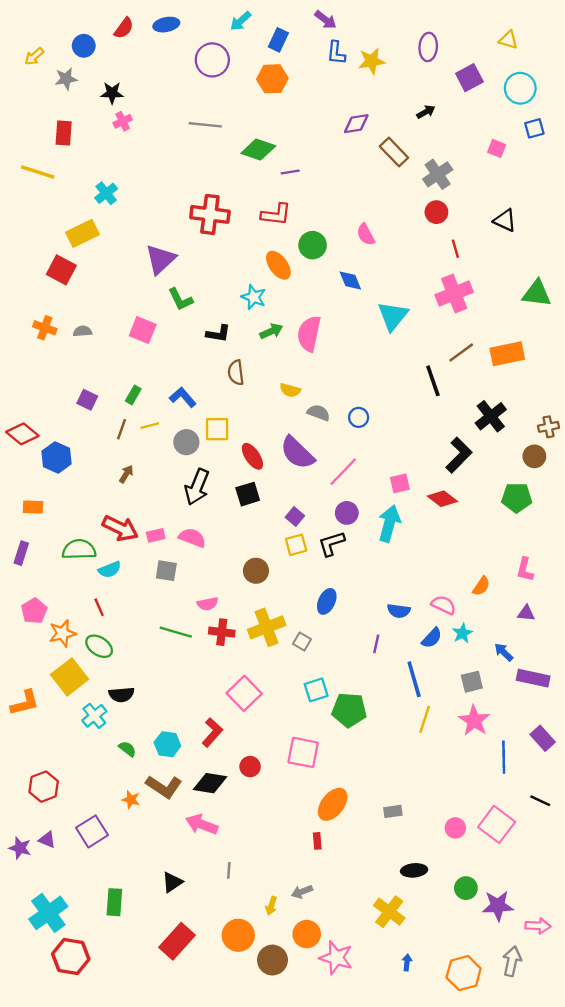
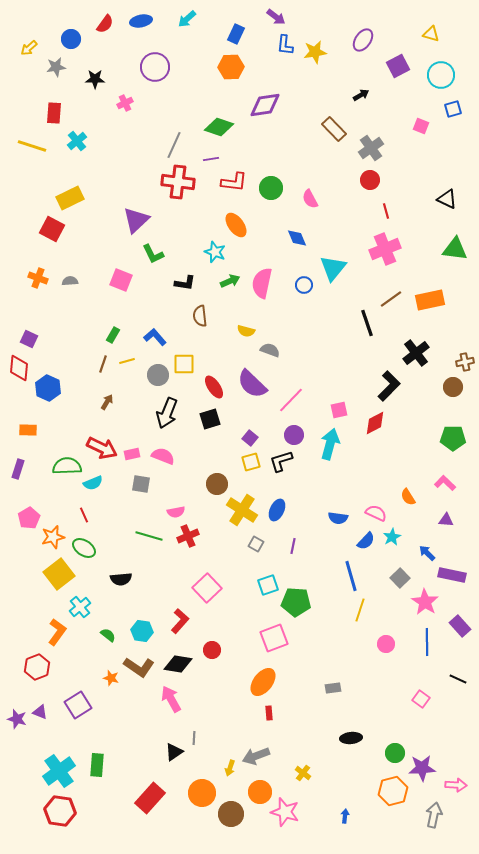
cyan arrow: (241, 21) -> (187, 19), moved
purple ellipse: (428, 47) -> (363, 40), turned 30
purple circle: (212, 60) -> (155, 67), moved
pink cross: (123, 121) -> (125, 103), moved
purple diamond: (356, 124) -> (265, 105), moved, size x1.4
gray line: (205, 125) -> (174, 145), moved, turned -72
purple line: (290, 172) -> (211, 159), moved
cyan cross: (106, 193) -> (77, 141), moved
black triangle: (505, 220) -> (447, 199), moved
green circle: (313, 245) -> (271, 188), moved
purple square: (87, 400) -> (29, 339), moved
blue circle: (359, 417) -> (304, 285), moved
red diamond: (22, 434) -> (19, 368), turned 56
green pentagon: (517, 498) -> (453, 438), moved
red diamond: (442, 499) -> (375, 423), turned -65
pink L-shape: (525, 570) -> (445, 483), turned 120
orange semicircle: (481, 586) -> (408, 497), turned 114
yellow cross: (267, 627) -> (242, 510), moved, turned -36
red cross: (222, 632) -> (188, 536), turned -30
purple line: (376, 644) -> (293, 546), moved
gray square: (472, 682) -> (400, 578), turned -30
black semicircle: (121, 695) -> (121, 579), moved
orange L-shape: (25, 703) -> (57, 632), moved, turned -40
pink star: (474, 721) -> (425, 602), moved
pink square: (303, 752) -> (274, 638), moved, turned -32
orange ellipse: (333, 804) -> (263, 682), moved
pink arrow: (202, 824) -> (171, 699), turned 40
pink square: (497, 824) -> (421, 699), size x0.6
pink circle: (455, 828) -> (386, 644), moved
black triangle: (172, 882) -> (174, 752), moved
gray arrow: (302, 892) -> (256, 756), size x1.5
yellow cross: (389, 912) -> (303, 773), moved, size x0.6
cyan cross: (48, 913) -> (59, 771), moved
orange hexagon: (464, 973) -> (393, 791), moved

